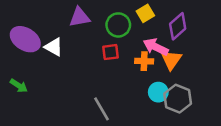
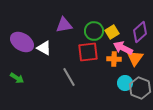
yellow square: (145, 13) -> (112, 32), moved
red square: (110, 52) -> (88, 52), size x1.5
gray line: (101, 109) -> (69, 77), moved

